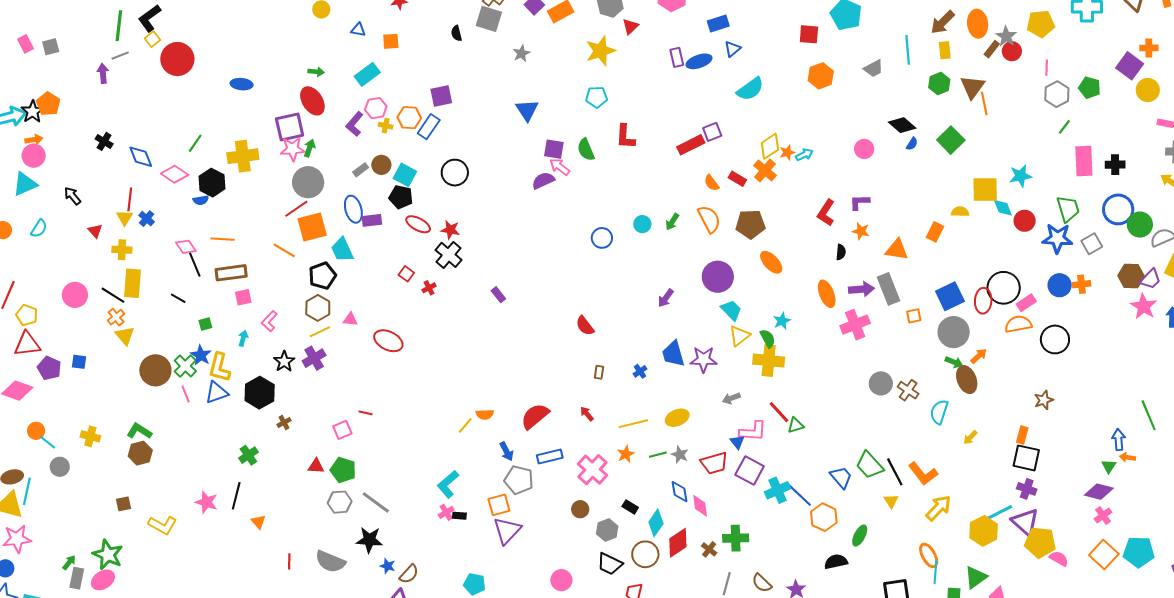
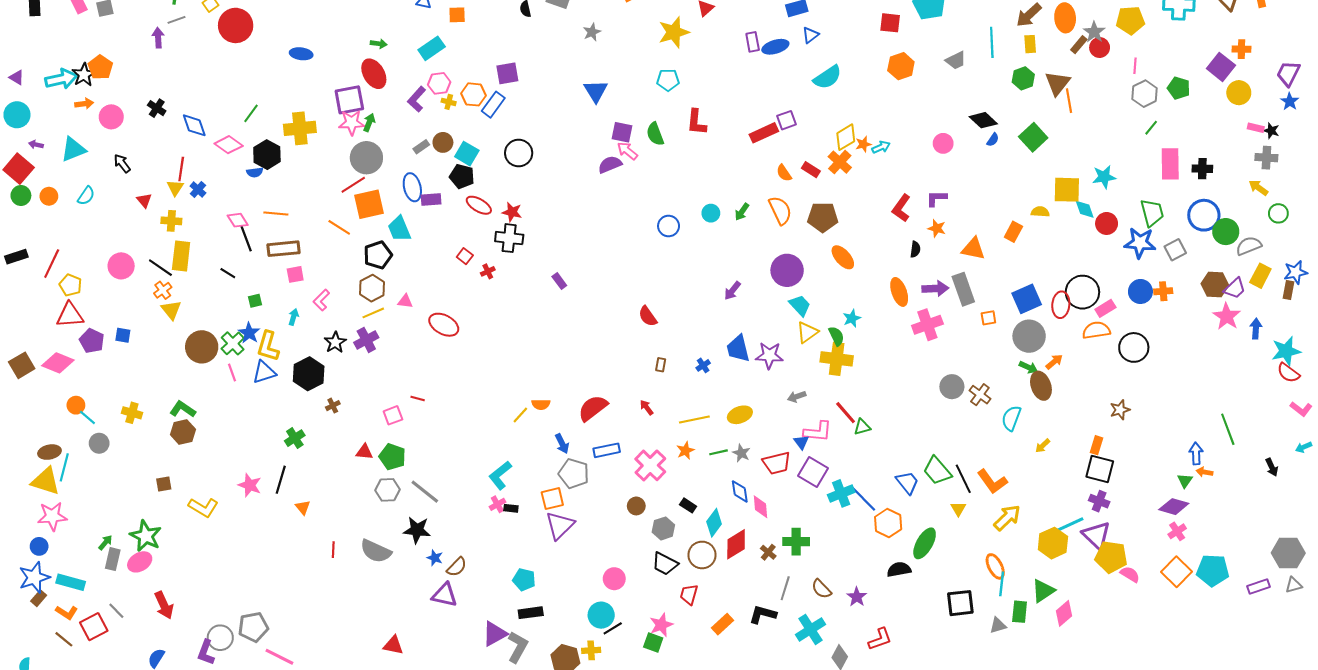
pink circle: (34, 156) -> (111, 117), moved
black cross: (449, 255) -> (509, 238), turned -36
green ellipse: (860, 536) -> (925, 543), size x1.4

